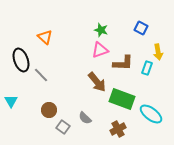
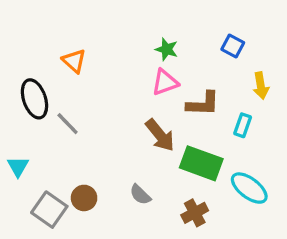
cyan rectangle: (147, 68) -> (243, 125), moved
brown circle: (49, 110) -> (84, 198), moved
gray square: (63, 127) -> (49, 210), moved, size x1.5

